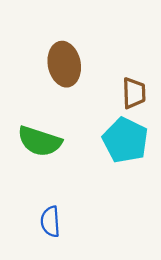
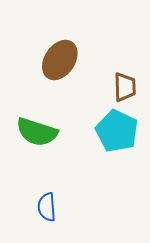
brown ellipse: (64, 64) -> (60, 60), turned 45

